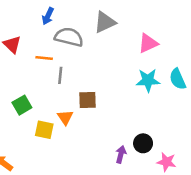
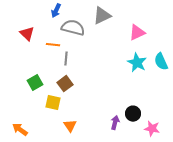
cyan star: (148, 80) -> (137, 63), turned 30
brown square: (87, 100) -> (65, 84), moved, turned -35
orange triangle: (65, 117) -> (70, 126), moved

